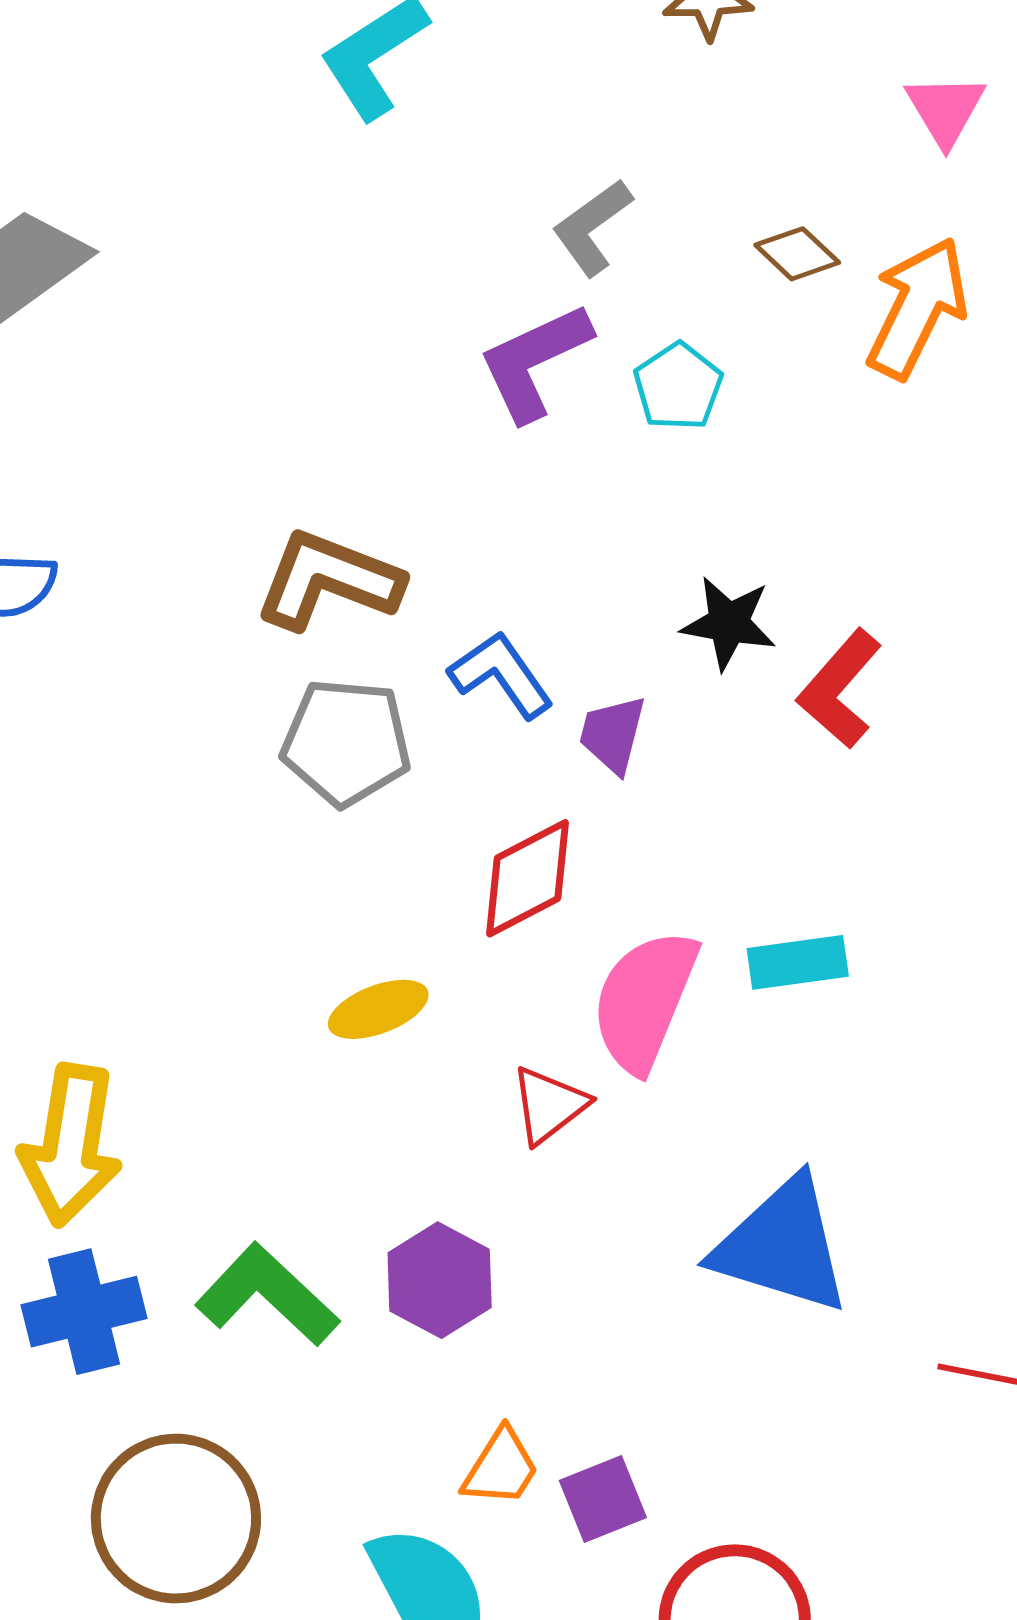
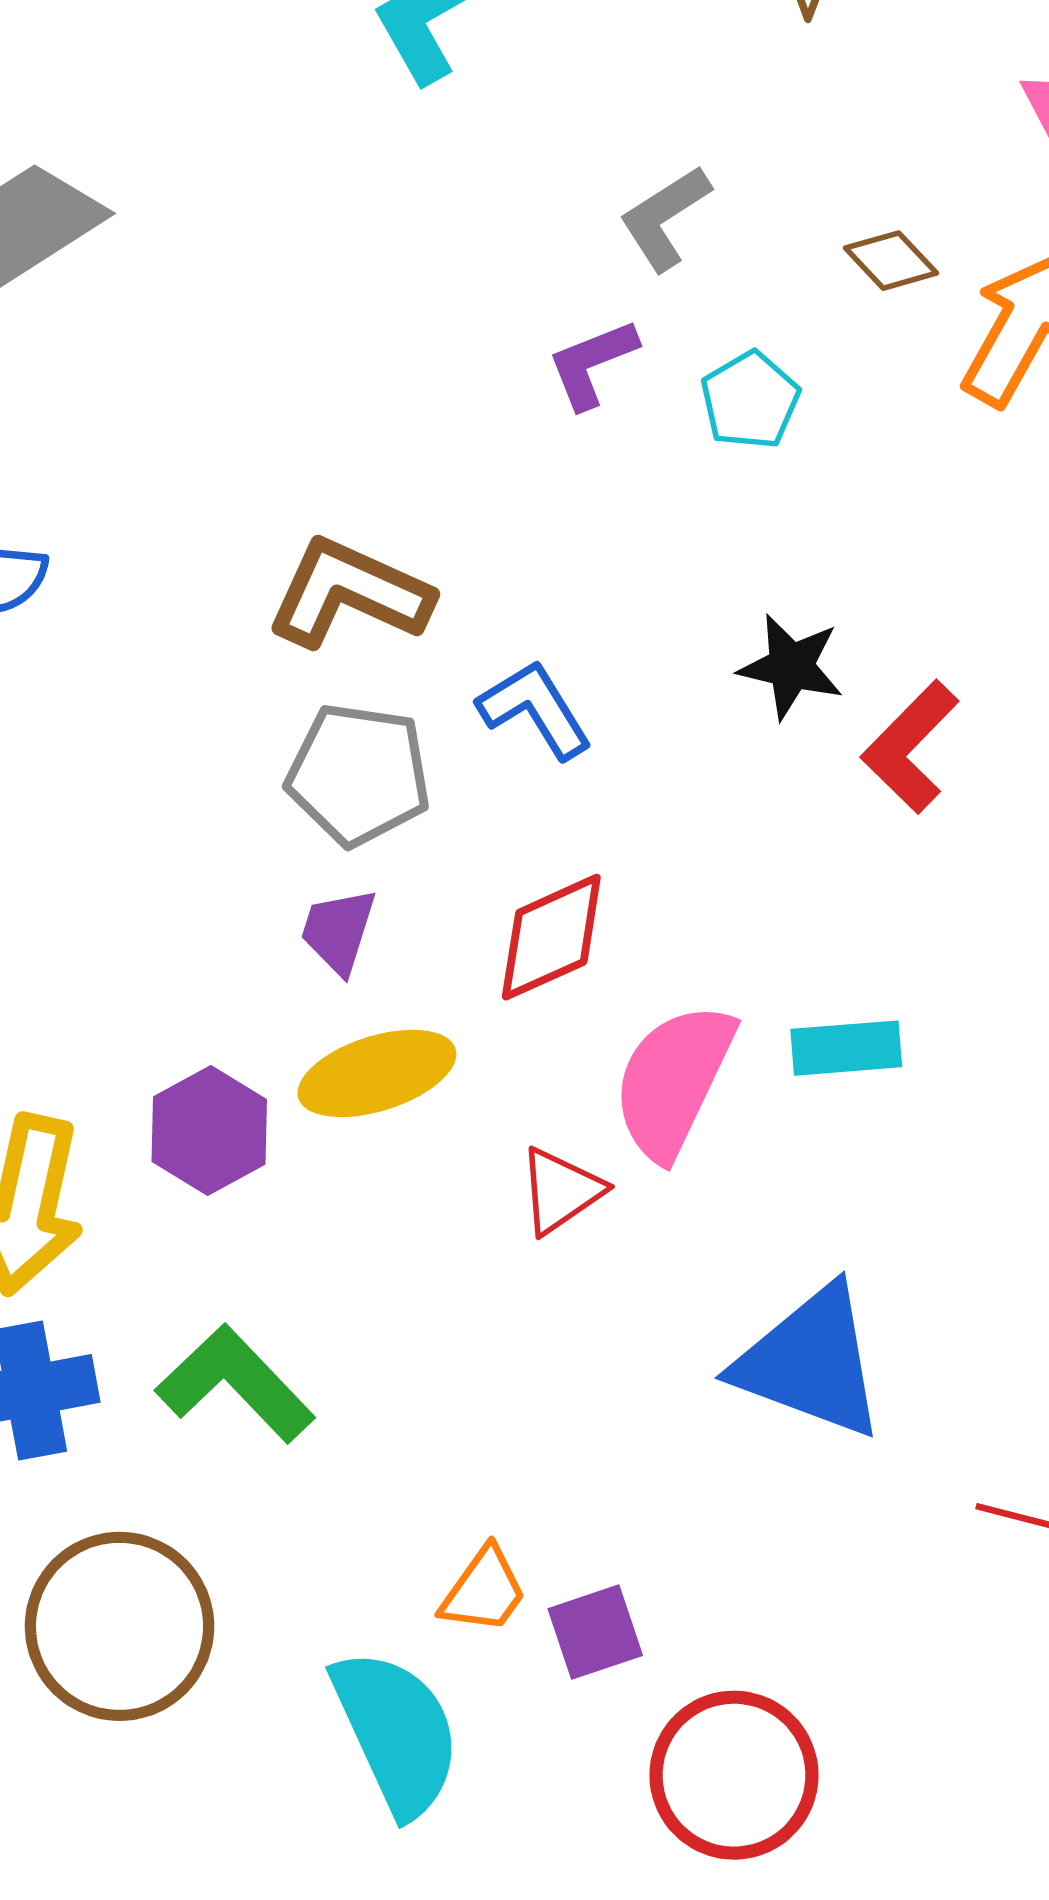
purple L-shape: (534, 362) -> (592, 364), size x0.7
purple trapezoid: (613, 734) -> (338, 931), moved
yellow ellipse: (378, 1009) -> (377, 1073), size x1.4
purple hexagon: (440, 1280) -> (209, 1130), moved

